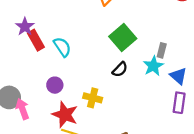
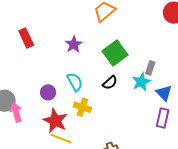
purple star: (25, 27) -> (74, 44), moved
red rectangle: (36, 40) -> (26, 38), moved
cyan semicircle: (62, 47) -> (75, 82), moved

